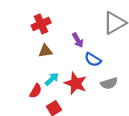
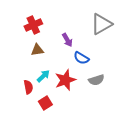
red star: (76, 83) -> (65, 80), turned 30
red semicircle: (36, 91) -> (28, 87), turned -40

